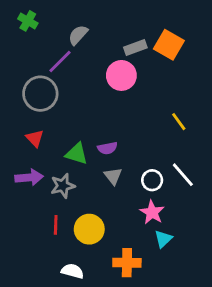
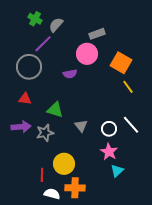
green cross: (28, 21) -> (35, 19), moved
orange square: (169, 45) -> (121, 63), moved
red triangle: (35, 138) -> (25, 99), turned -40
purple semicircle: (107, 148) -> (70, 74), moved
red line: (56, 225) -> (42, 175), moved
orange cross: (127, 263) -> (75, 188), moved

